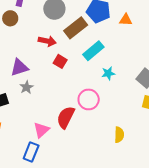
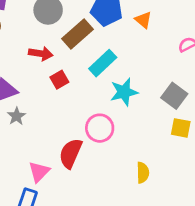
orange triangle: (126, 20) -> (143, 20), turned 40
red square: (60, 61) -> (59, 80), turned 32
cyan star: (108, 73) -> (124, 92), size x1.5

